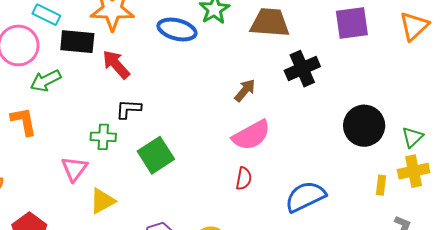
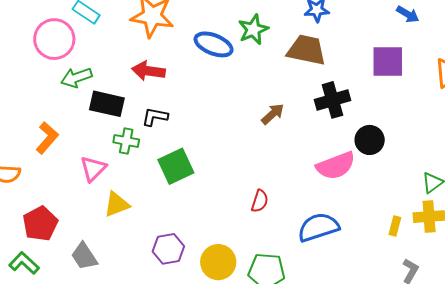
black rectangle: (77, 42) -> (107, 104), moved
red arrow: (116, 64) -> (148, 71), turned -48
orange L-shape: (24, 121) -> (47, 138), moved, turned 44
black circle: (364, 126) -> (370, 140), moved, size x0.7
pink semicircle: (251, 135) -> (336, 166), moved

